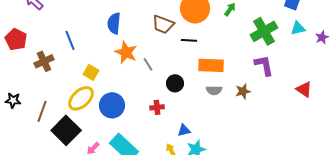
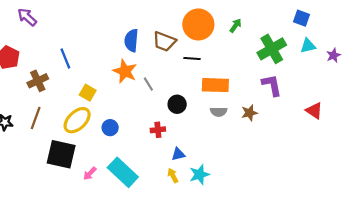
blue semicircle: (114, 23) -> (131, 40), moved
blue circle: (112, 105) -> (110, 128), size x0.6
brown line: (42, 111) -> (36, 118), moved
black square: (66, 130) -> (61, 154), turned -32
blue triangle: (184, 130) -> (178, 154), moved

